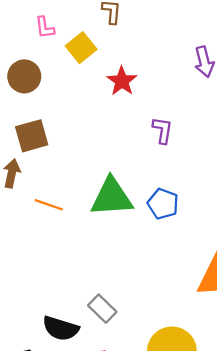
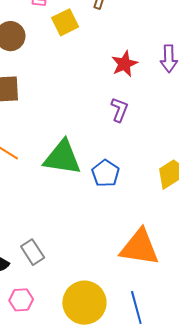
red star: (122, 81) -> (124, 64), moved

